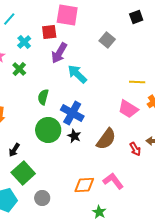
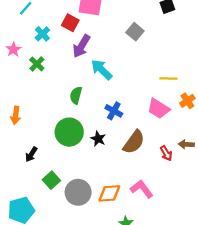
red square: (49, 32) -> (70, 23), turned 35
green semicircle: (43, 97) -> (76, 95), moved
blue cross: (72, 113) -> (114, 111), moved, size x0.7
green square: (23, 173) -> (51, 180), moved, size x0.7
gray circle: (42, 198) -> (78, 192), moved, size x1.5

